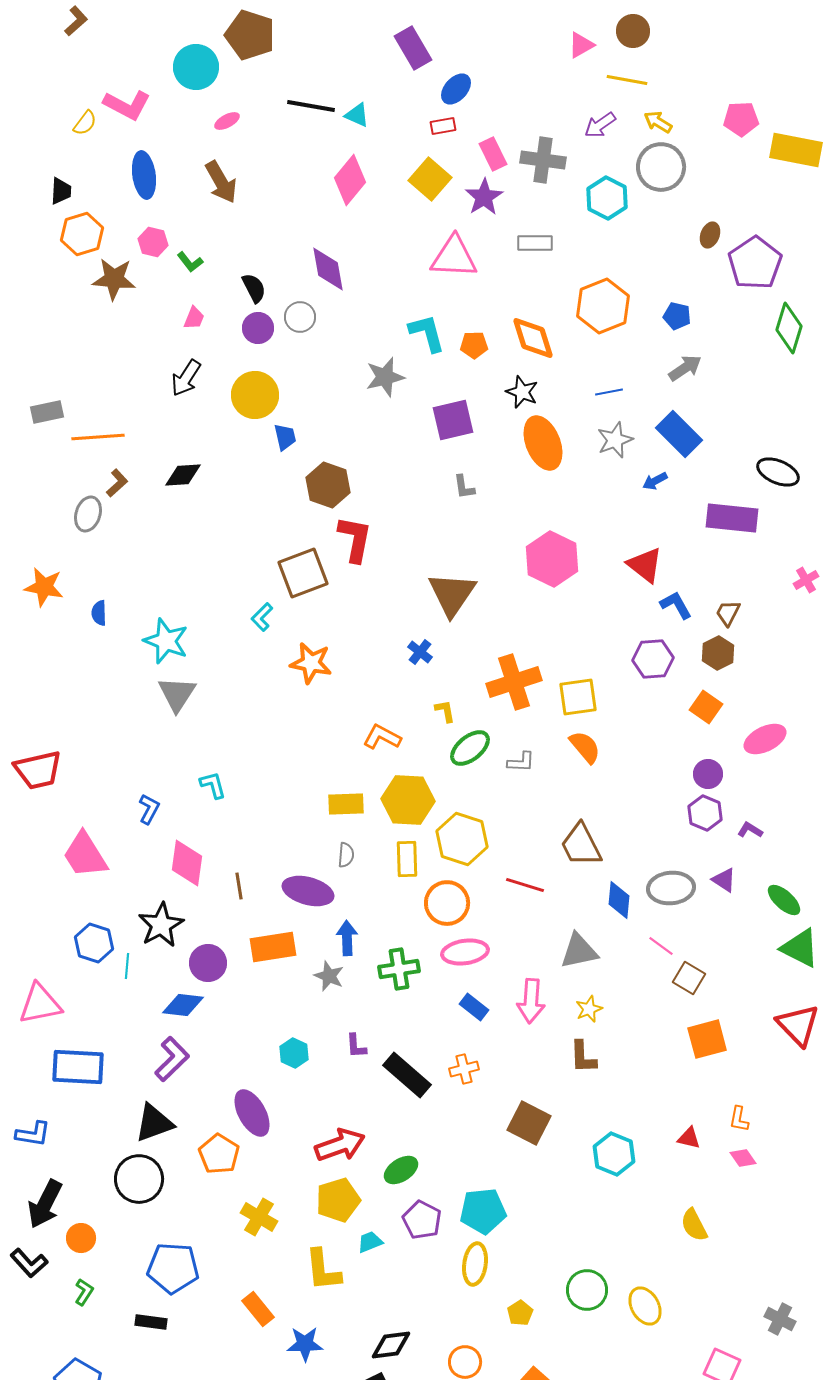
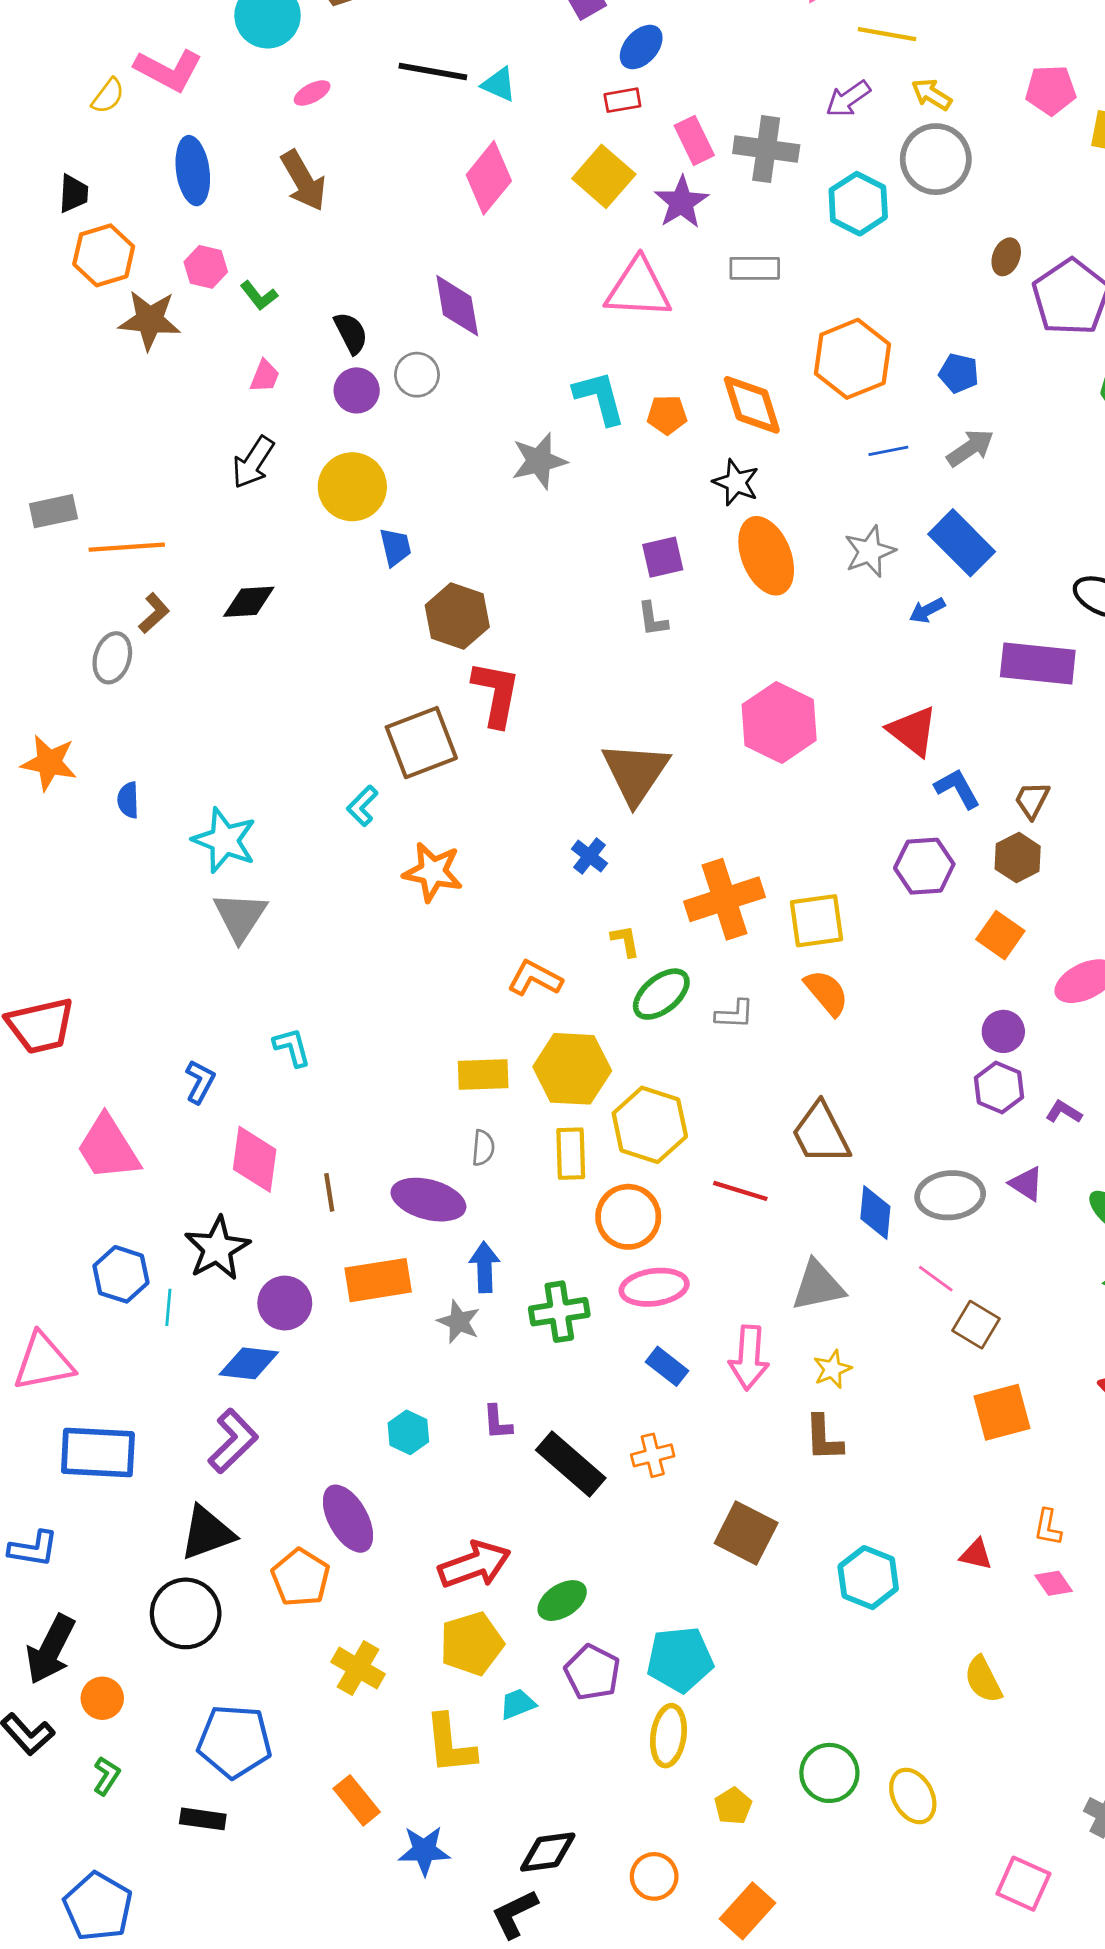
blue line: (609, 392) -> (888, 451), moved
purple square: (453, 420) -> (663, 557), moved, size x0.7

